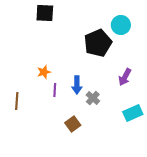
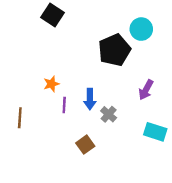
black square: (45, 13) -> (53, 15), turned 30
cyan rectangle: (133, 113) -> (155, 132), turned 42

